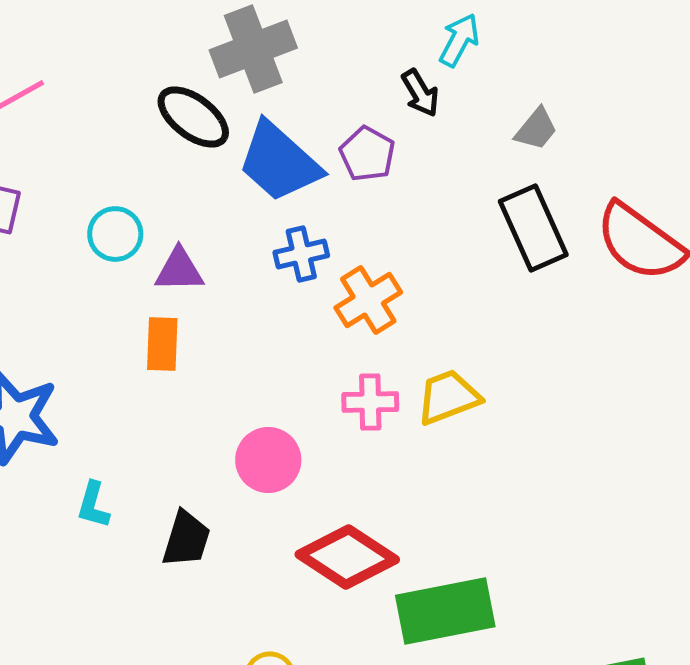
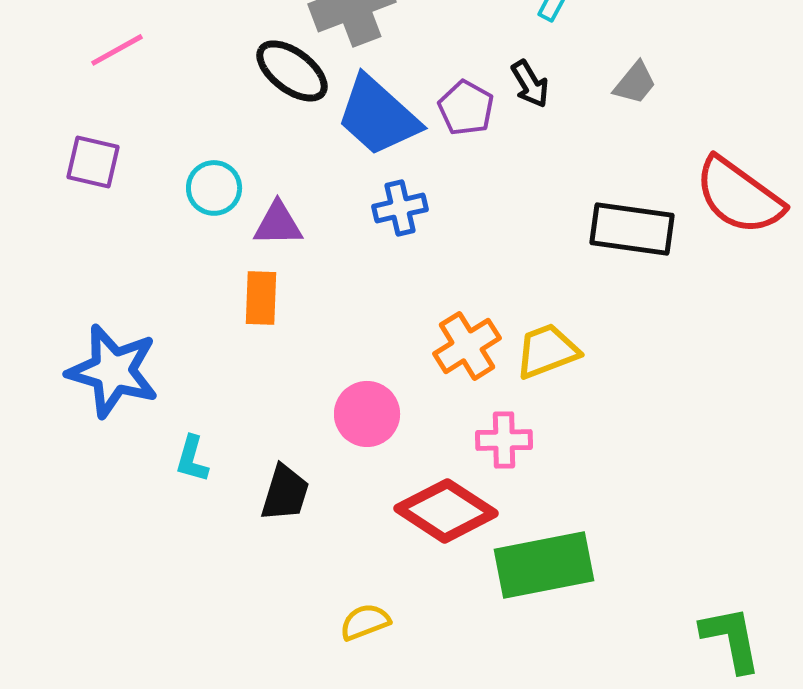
black arrow: (420, 93) -> (530, 84), moved
black rectangle: (533, 228) -> (632, 229), moved, turned -58
orange cross: (368, 300) -> (467, 346), moved
pink cross: (370, 402) -> (504, 440), moved

